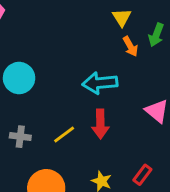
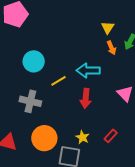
yellow line: (64, 135) -> (59, 81), moved
gray cross: (20, 137) -> (30, 101), size x1.5

